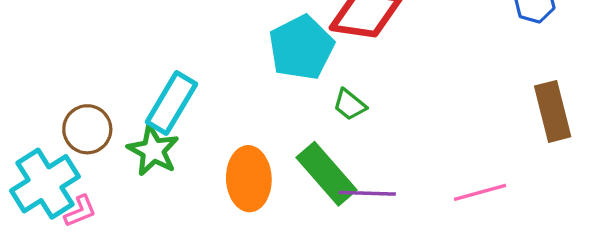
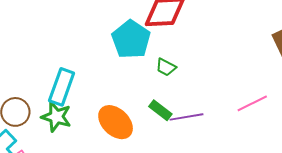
green rectangle: (327, 174) -> (160, 110), size x0.6
orange ellipse: (249, 179) -> (116, 122), turned -33

